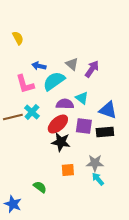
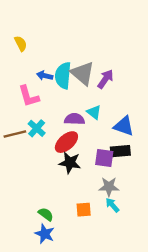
gray triangle: (72, 64) -> (83, 73), size x1.6
cyan semicircle: (54, 81) -> (63, 76), moved, turned -50
purple square: (84, 126) -> (104, 158), moved
orange square: (68, 170) -> (84, 210), moved
blue star: (13, 204) -> (45, 234), moved

